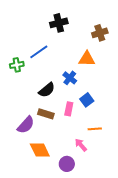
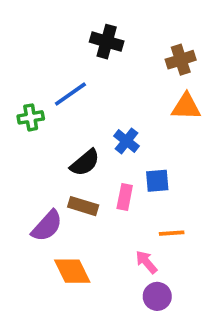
black cross: (59, 23) -> (107, 42), turned 30
orange triangle: (87, 59) -> (186, 107), moved
blue square: (87, 100) -> (157, 181), turned 32
purple circle: (67, 164) -> (157, 296), moved

